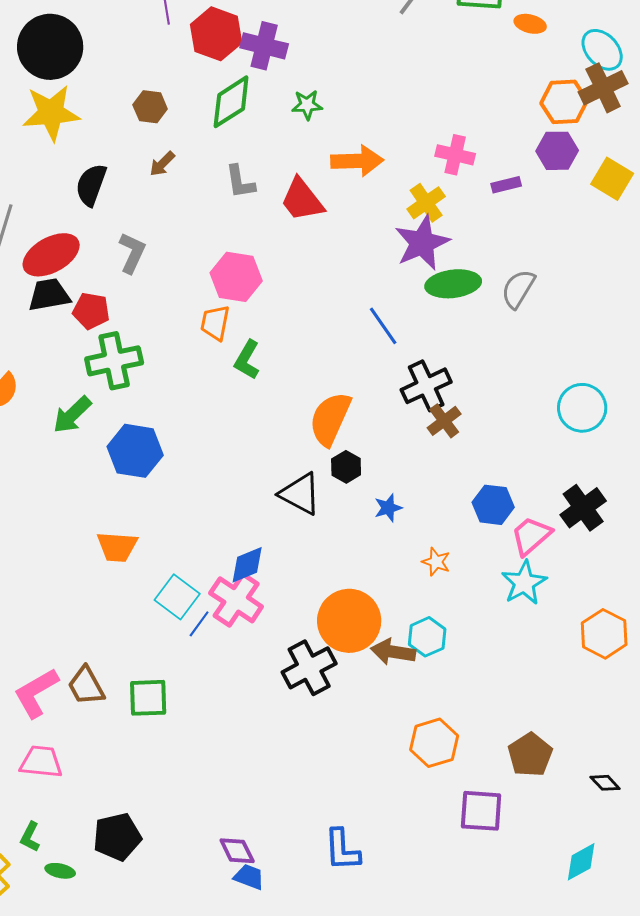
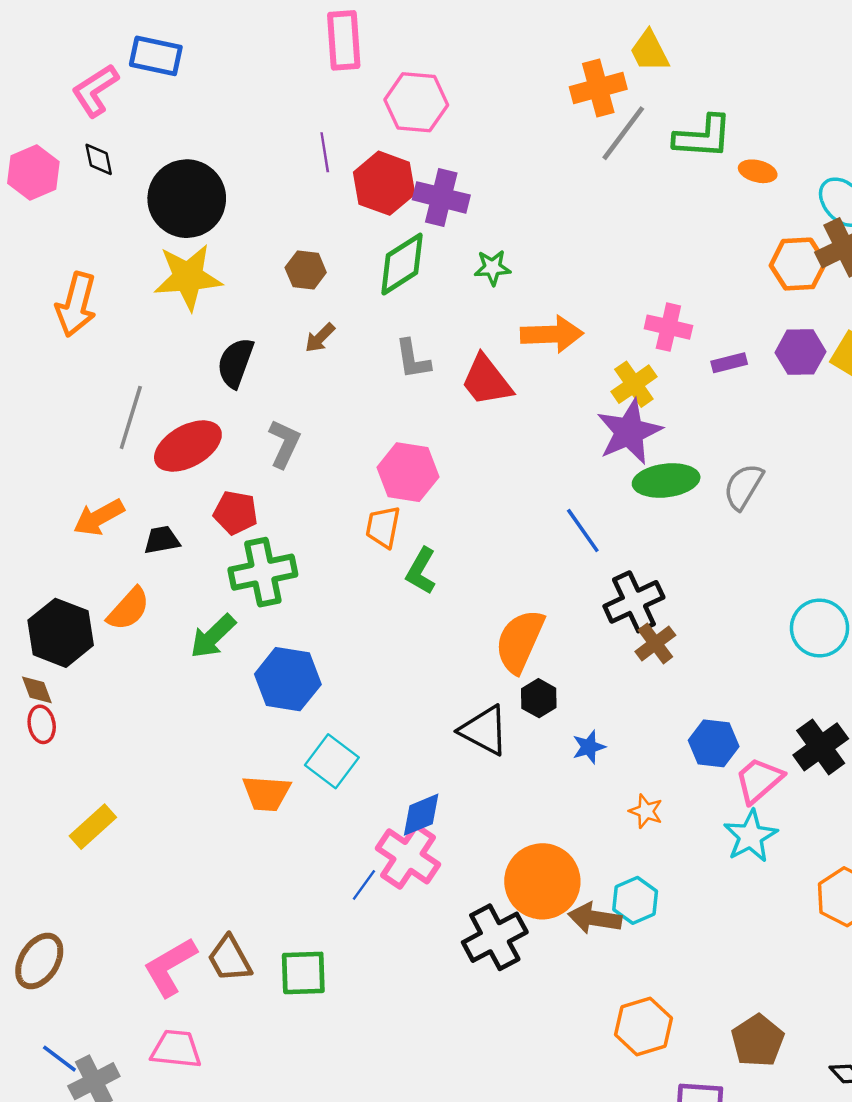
purple hexagon: (557, 151) -> (800, 352), moved
black trapezoid: (49, 295) -> (162, 540), moved, size x0.7
cyan square: (177, 597) -> (332, 761), moved

